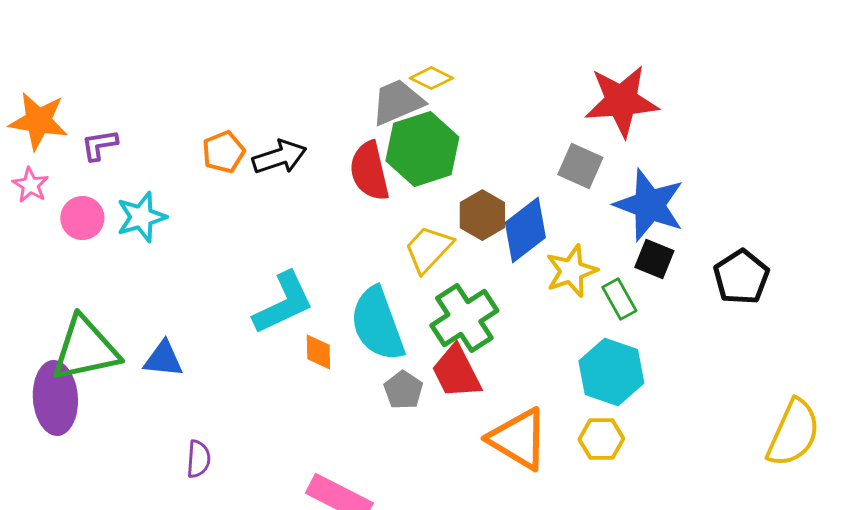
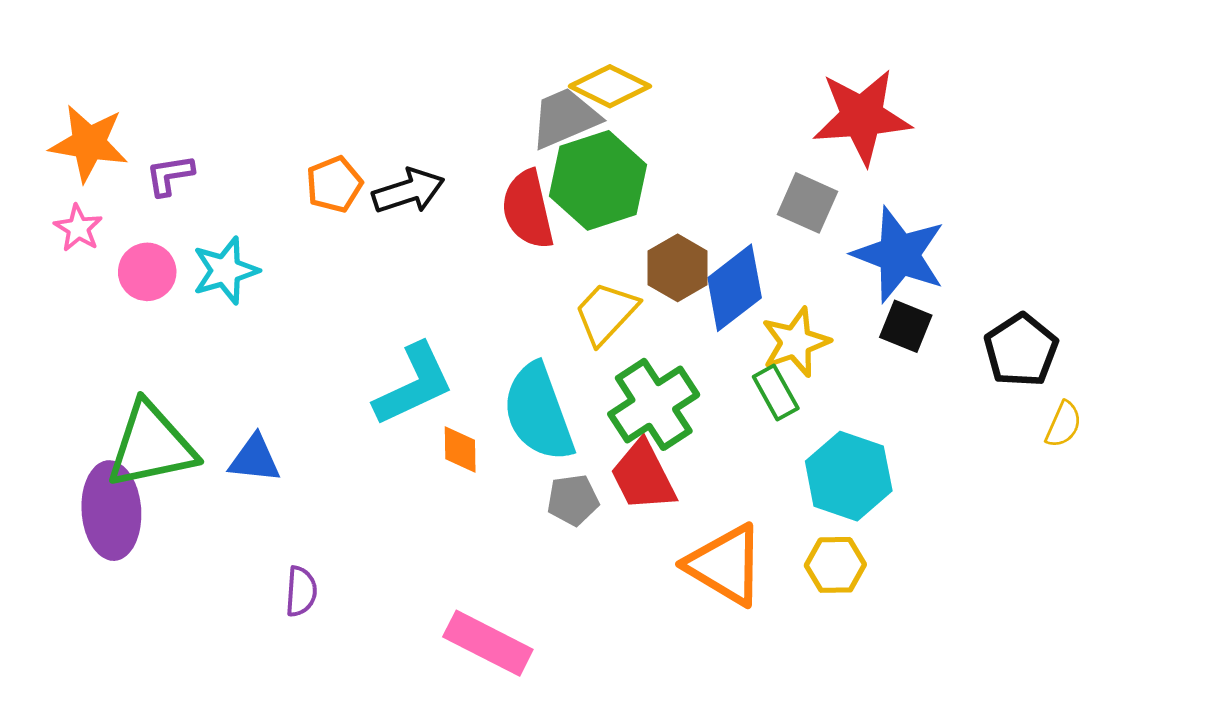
yellow diamond: (431, 78) -> (610, 86), size x1.4
green rectangle: (619, 299) -> (776, 393), moved
gray pentagon: (403, 390) -> (573, 500), turned 30
yellow semicircle: (793, 433) -> (1063, 424), moved, size x0.5

